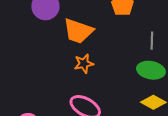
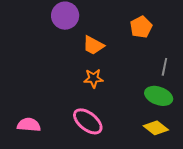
orange trapezoid: (78, 31) -> (93, 45), size x0.7

